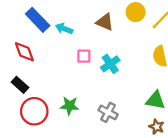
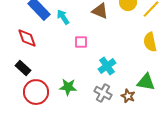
cyan arrow: (64, 29) -> (63, 17), turned 35
cyan cross: (110, 64) -> (107, 66), moved
brown star: (157, 127) -> (128, 96), moved

